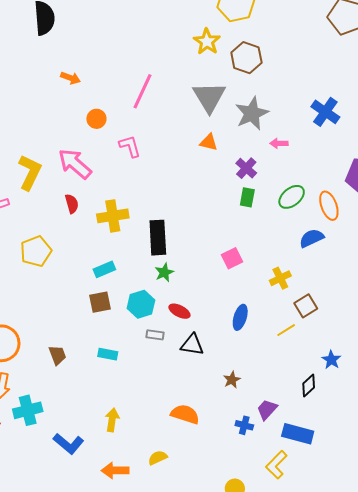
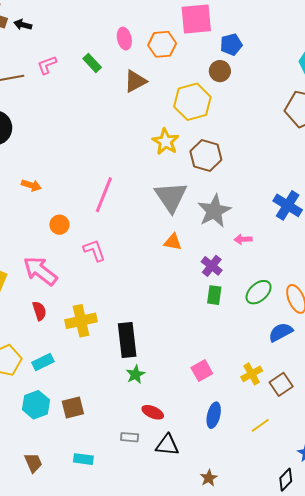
pink square: (232, 258) -> (202, 371), moved
cyan rectangle: (104, 269) -> (43, 362), moved
cyan hexagon: (141, 304) -> (36, 405), moved
brown square: (306, 306) -> (281, 384), moved

